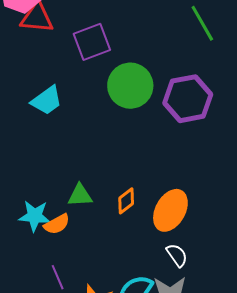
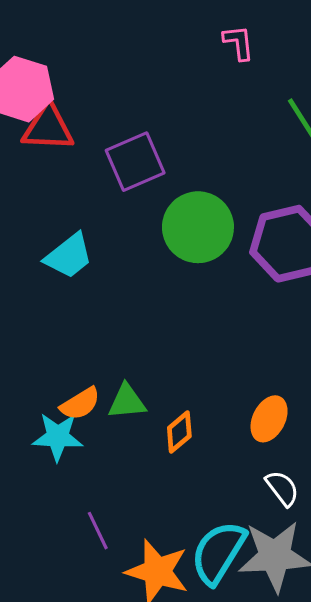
orange diamond: (126, 201) -> (179, 432), moved
orange ellipse: (170, 210) -> (269, 419), size x0.7
orange semicircle: (57, 224) -> (80, 404), moved

